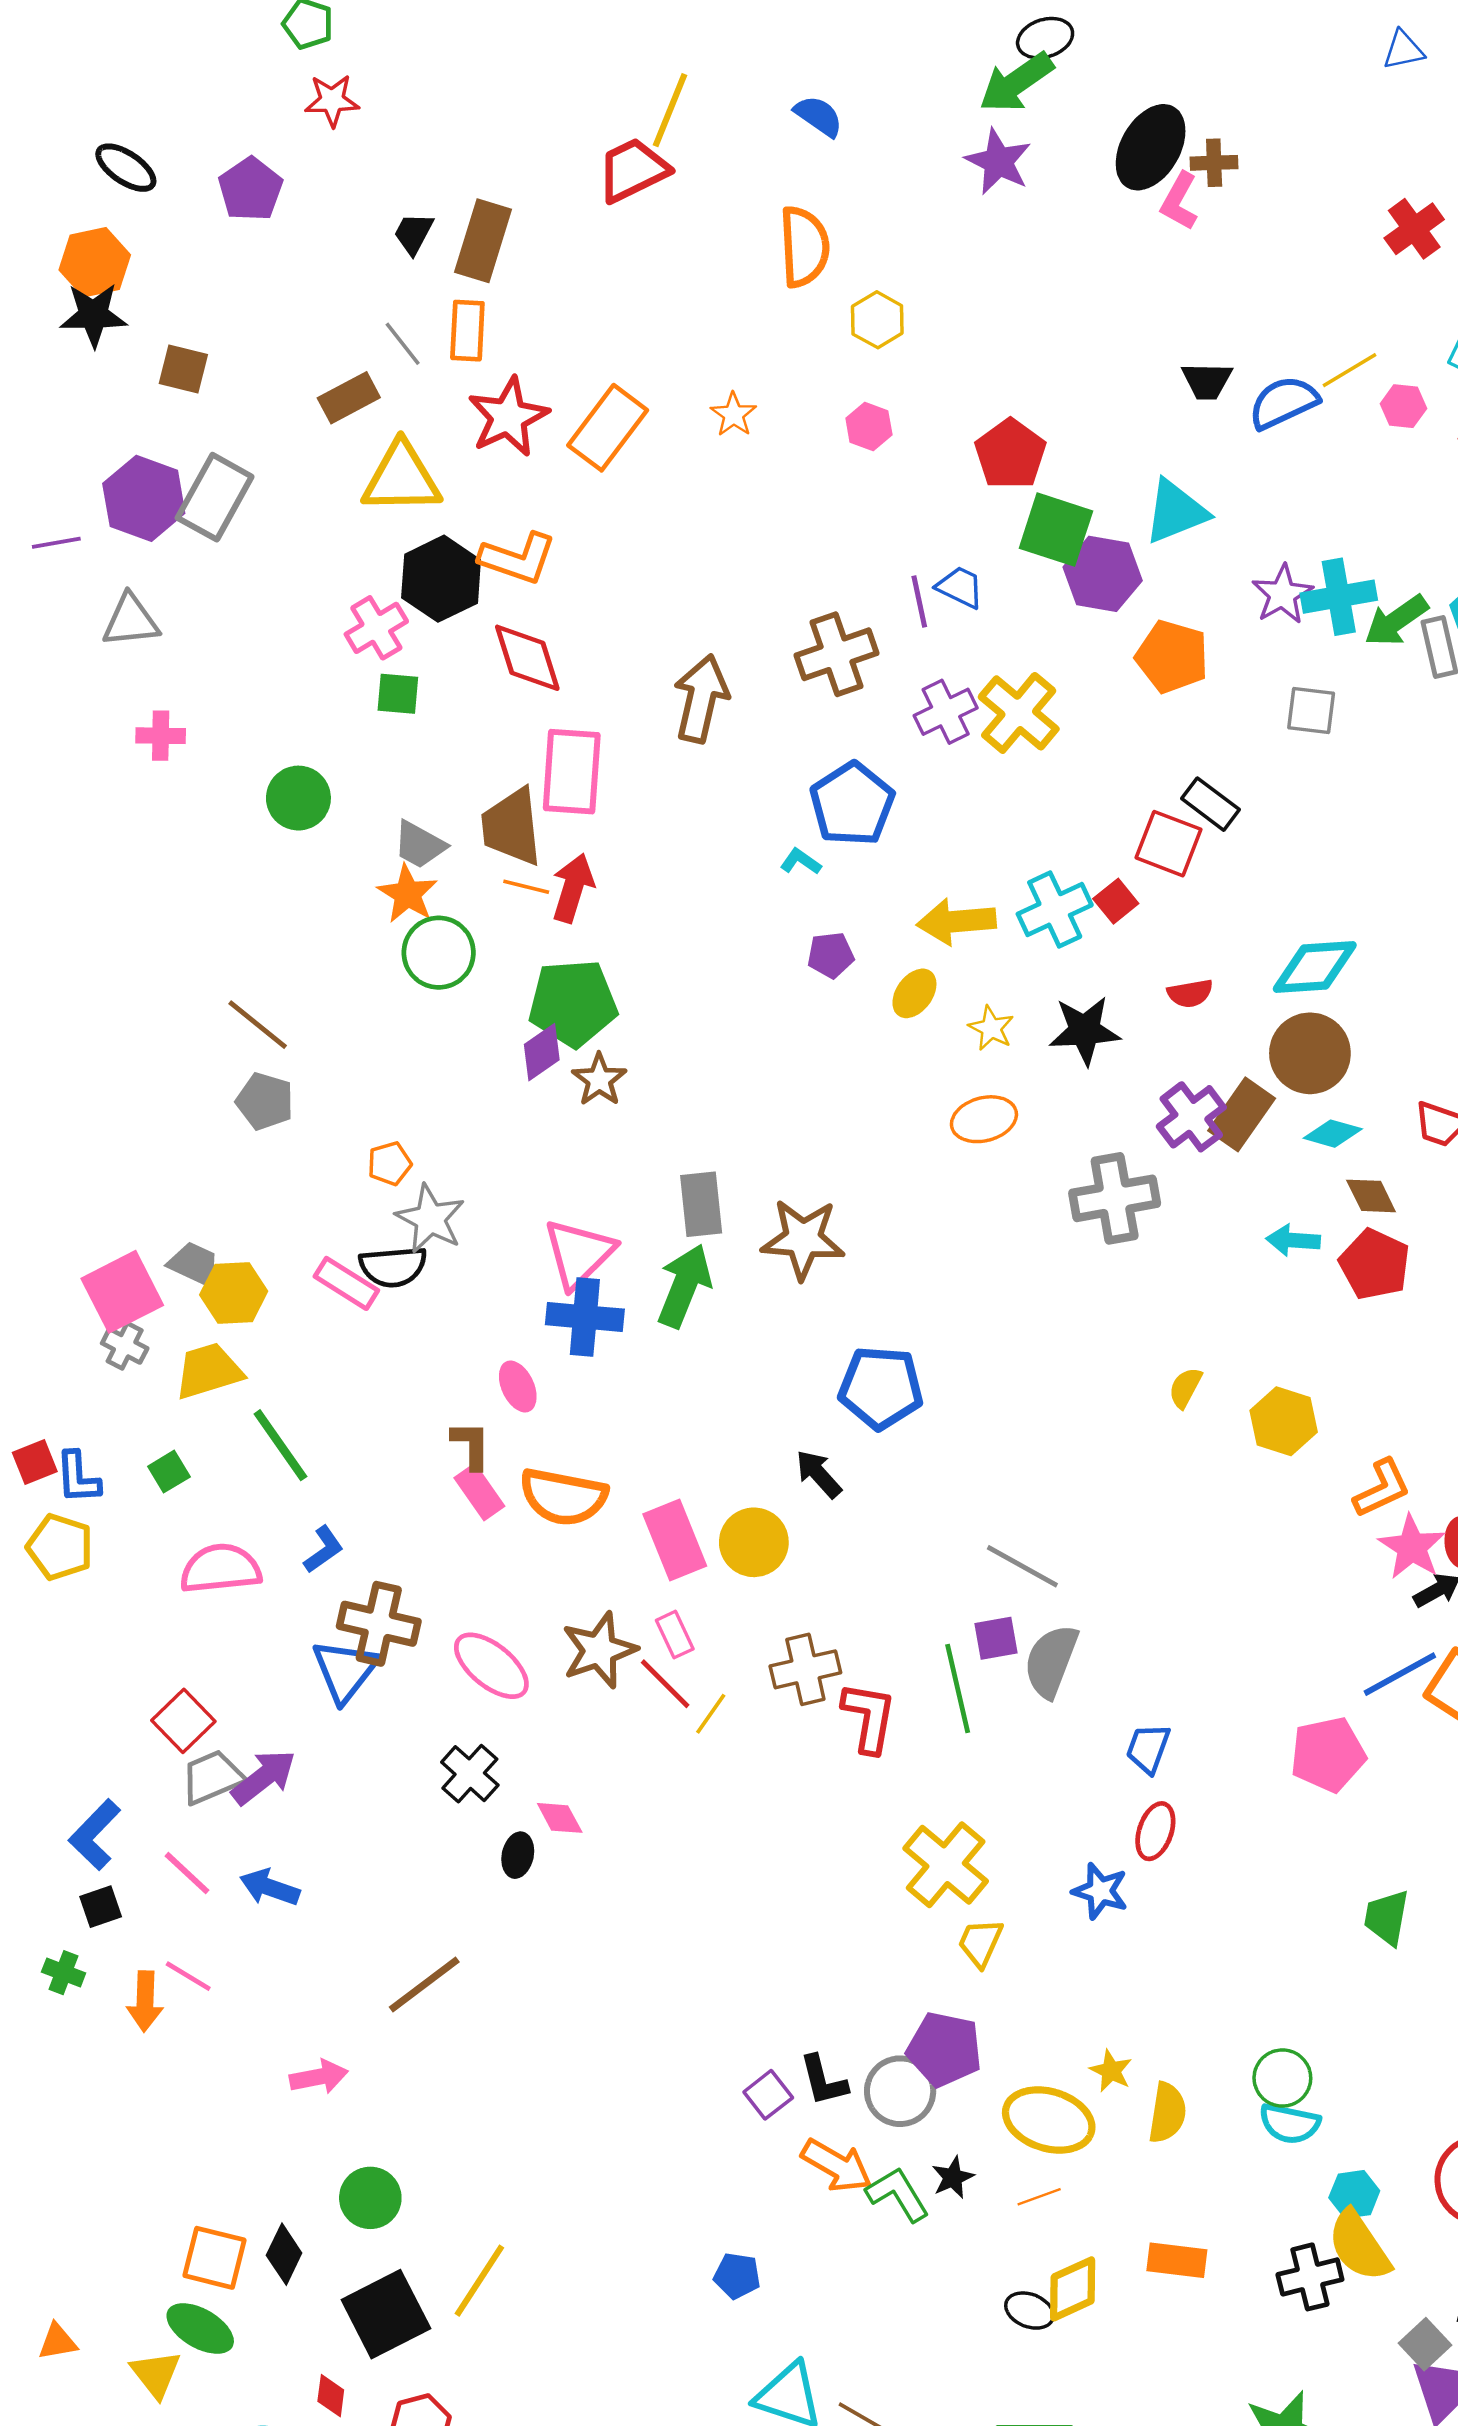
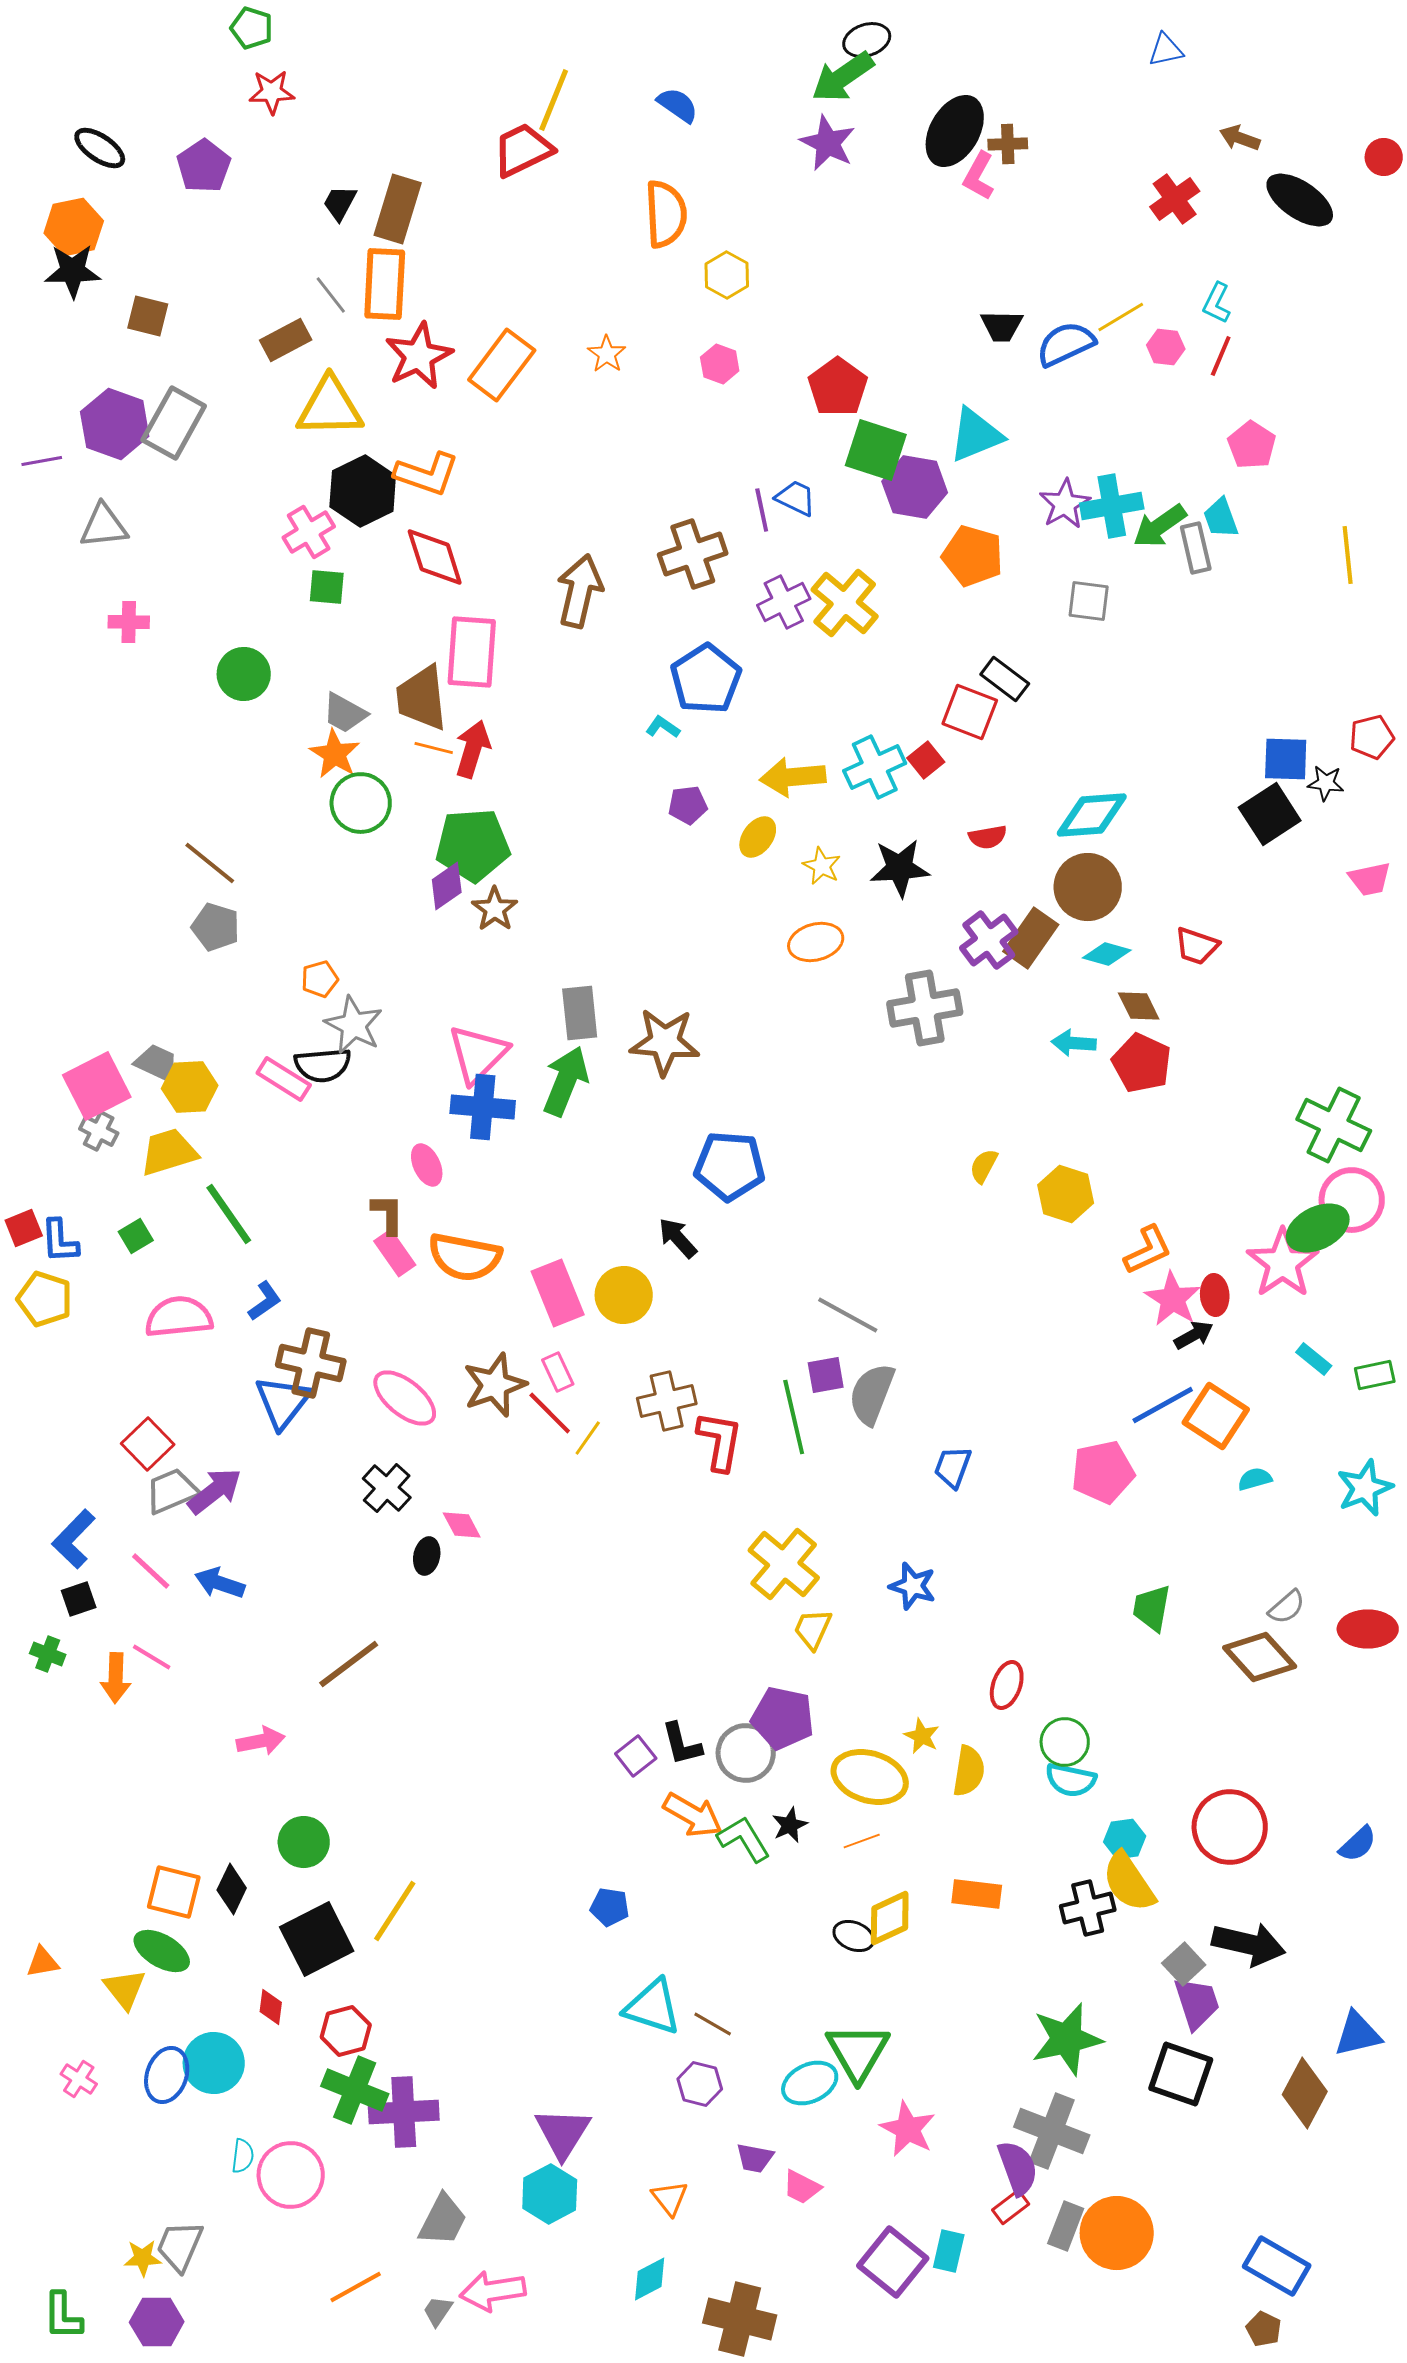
orange rectangle: (467, 331) -> (385, 284), size x1.4
red ellipse: (1155, 1831) -> (1007, 1685), moved

